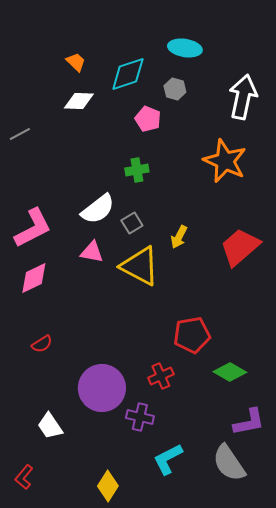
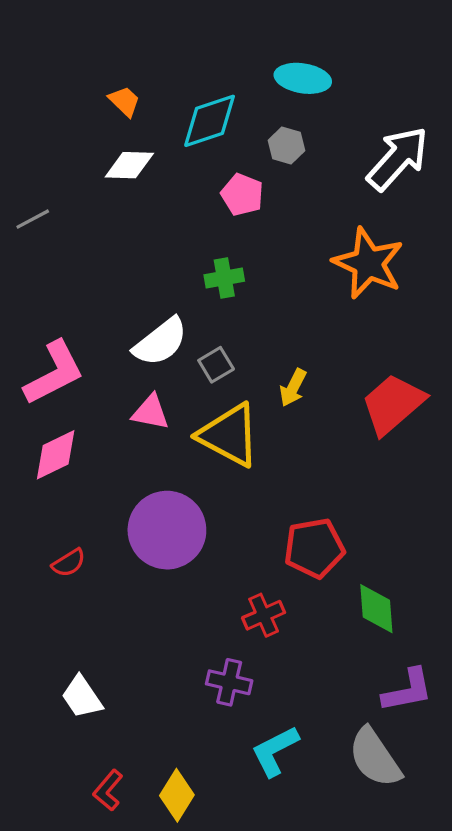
white arrow: (243, 97) -> (398, 159), turned 30
green diamond: (230, 372) -> (376, 609), turned 56
purple circle: (102, 388) -> (167, 530), moved
red L-shape: (24, 477) -> (108, 790), moved

